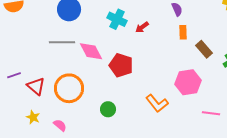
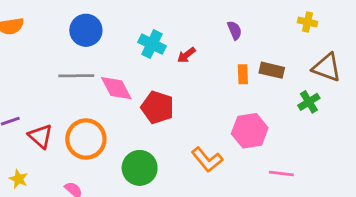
orange rectangle: (183, 32) -> (243, 74), moved
brown rectangle: (204, 49) -> (272, 70), moved, turned -36
green circle: (108, 109) -> (140, 168), size x1.6
yellow star: (33, 117) -> (18, 179), moved

